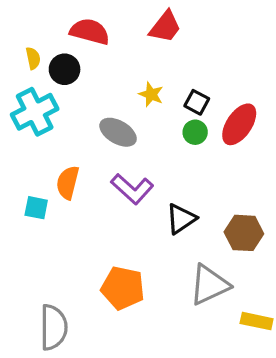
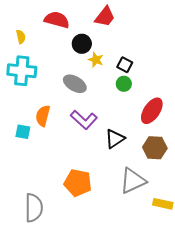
black circle: (65, 69) -> (82, 44), moved
cyan cross: (35, 112) -> (22, 71), turned 32
red ellipse: (239, 124) -> (152, 111), moved

